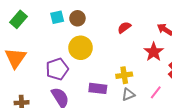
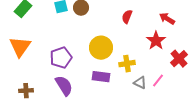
red semicircle: (124, 27) -> (127, 17), turned -32
yellow circle: (81, 48) -> (101, 48), moved
gray triangle: (128, 95) -> (140, 83), moved, turned 48

